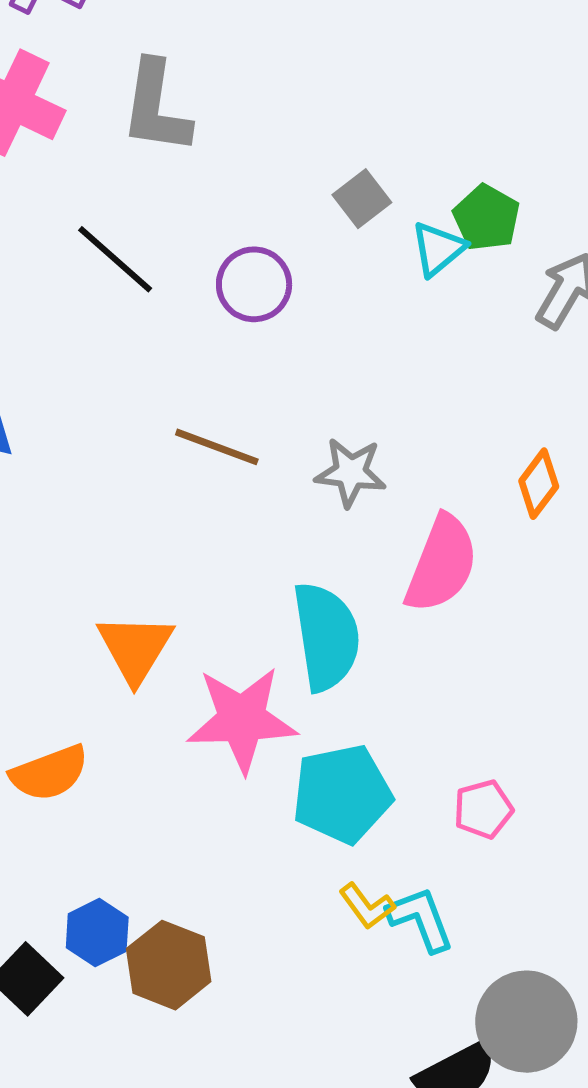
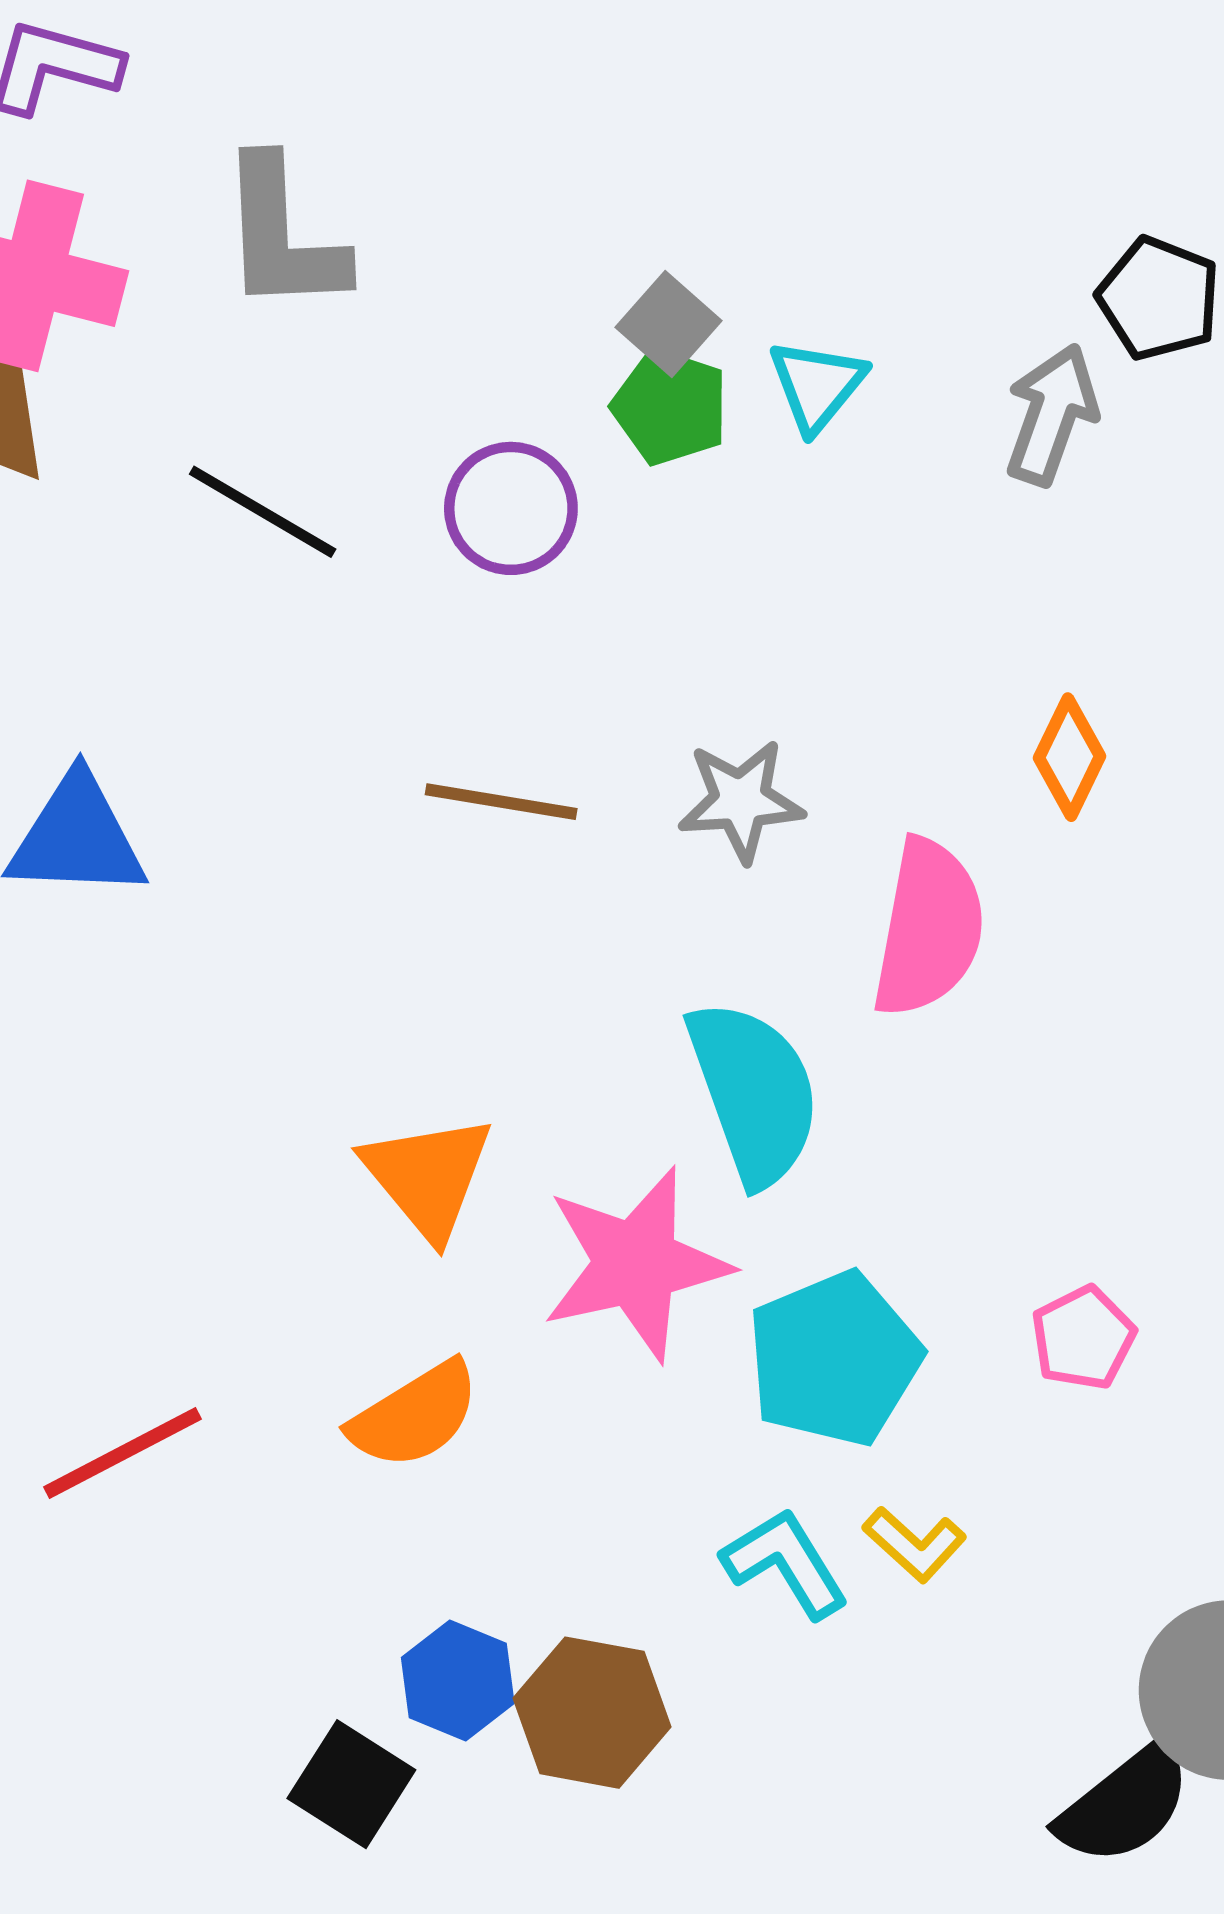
green pentagon: (487, 218) -> (670, 407), moved
orange semicircle: (49, 773) -> (415, 1415), moved
cyan L-shape: (421, 919) -> (785, 1563), moved

